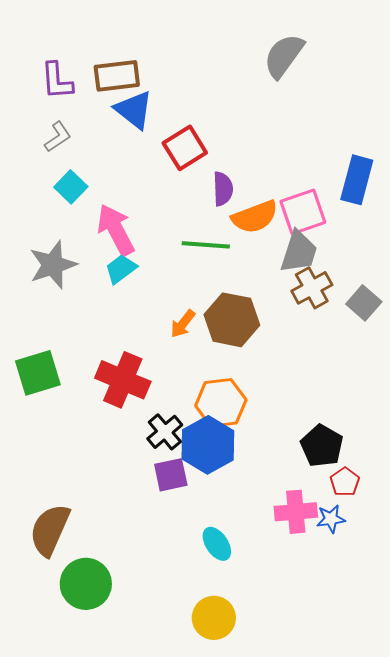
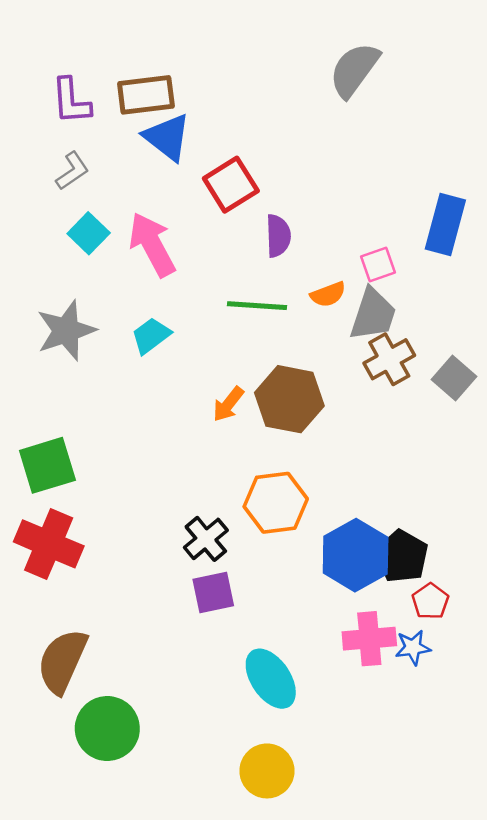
pink square: (303, 212) -> (378, 264), size x0.6
orange semicircle: (255, 217) -> (328, 294), moved, size x0.6
pink arrow: (116, 230) -> (152, 245), moved
red cross: (123, 380) -> (49, 544), moved
blue hexagon: (208, 445) -> (356, 555), moved
cyan ellipse: (217, 544) -> (271, 679), size x1.4

